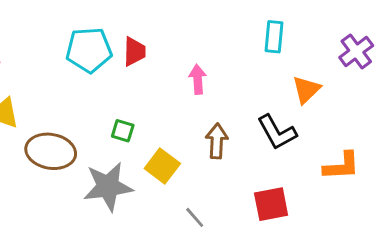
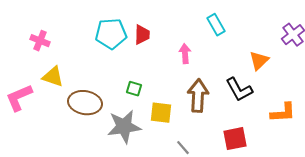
cyan rectangle: (274, 37) -> (216, 25), moved, turned -35
brown arrow: (217, 141) -> (198, 96), size x1.4
yellow square: (162, 166) -> (161, 113), turned -30

